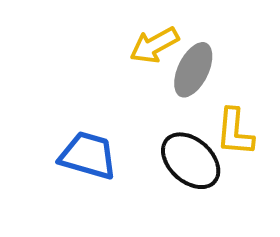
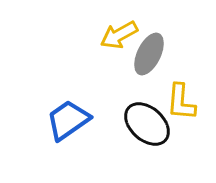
blue trapezoid: (88, 156) -> (68, 120), turned -51

